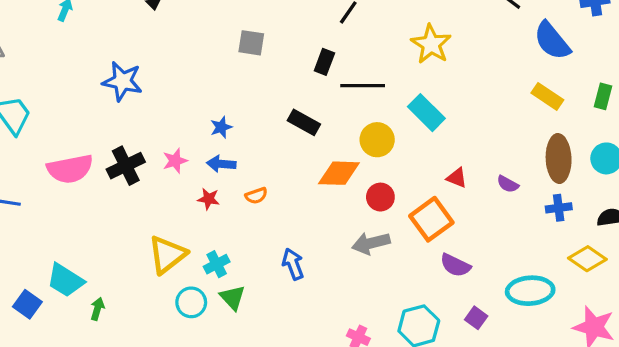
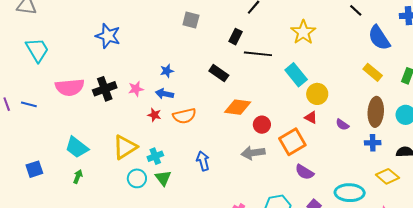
yellow circle: (377, 140) -> (317, 94), moved
orange semicircle: (256, 196) -> (184, 116), size x1.6
cyan trapezoid: (65, 280) -> (77, 147), moved
blue square: (27, 304) -> (34, 169), turned 30

